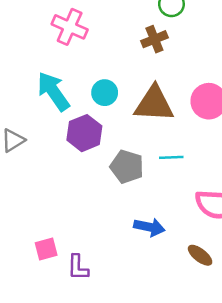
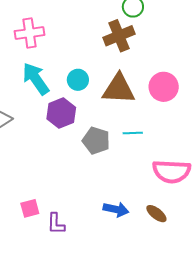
pink cross: (70, 27) -> (30, 33), moved, turned -32
brown cross: (154, 39) -> (119, 36), size x1.4
blue arrow: (149, 227) -> (116, 209), moved

